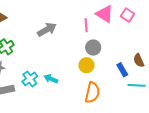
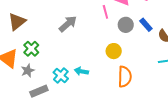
gray circle: (93, 48) -> (126, 25), moved
blue rectangle: (122, 70) -> (146, 25), moved

